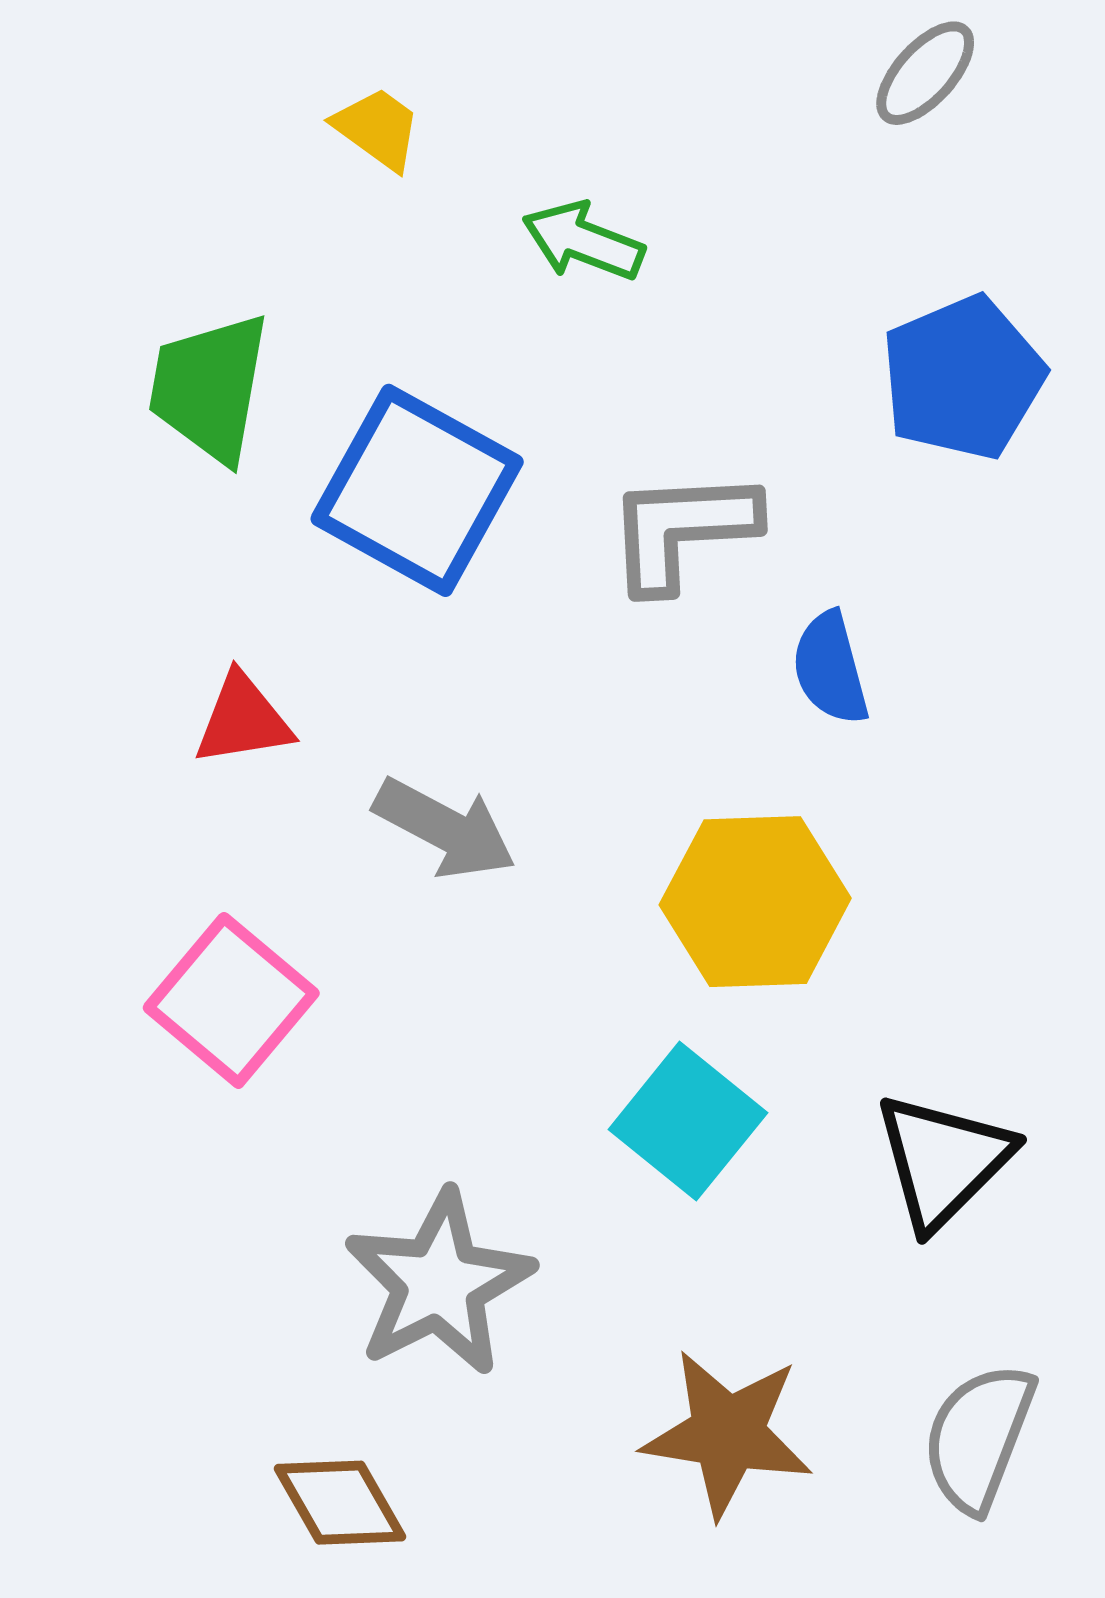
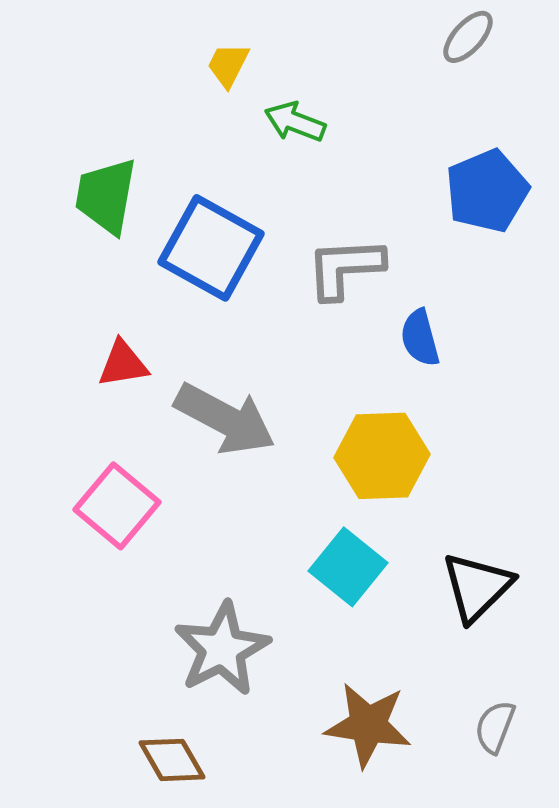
yellow trapezoid: (378, 129) -> (228, 65), moved, turned -99
gray arrow: (445, 828) -> (225, 419), size x1.4
gray semicircle: (979, 1437) -> (495, 727), size x0.7

